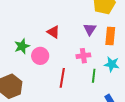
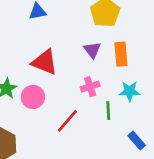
red triangle: (53, 32) -> (45, 62), size x1.5
red line: (62, 78) -> (67, 121), turned 42

